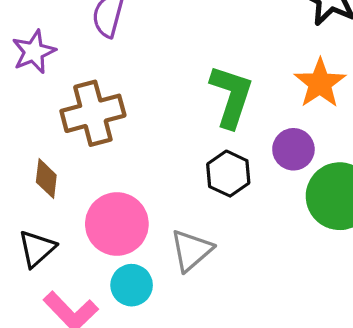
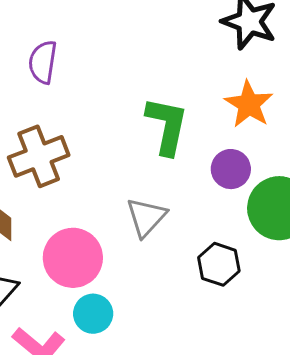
black hexagon: (228, 174) -> (219, 264), moved
gray triangle: (191, 250) -> (146, 217), moved

